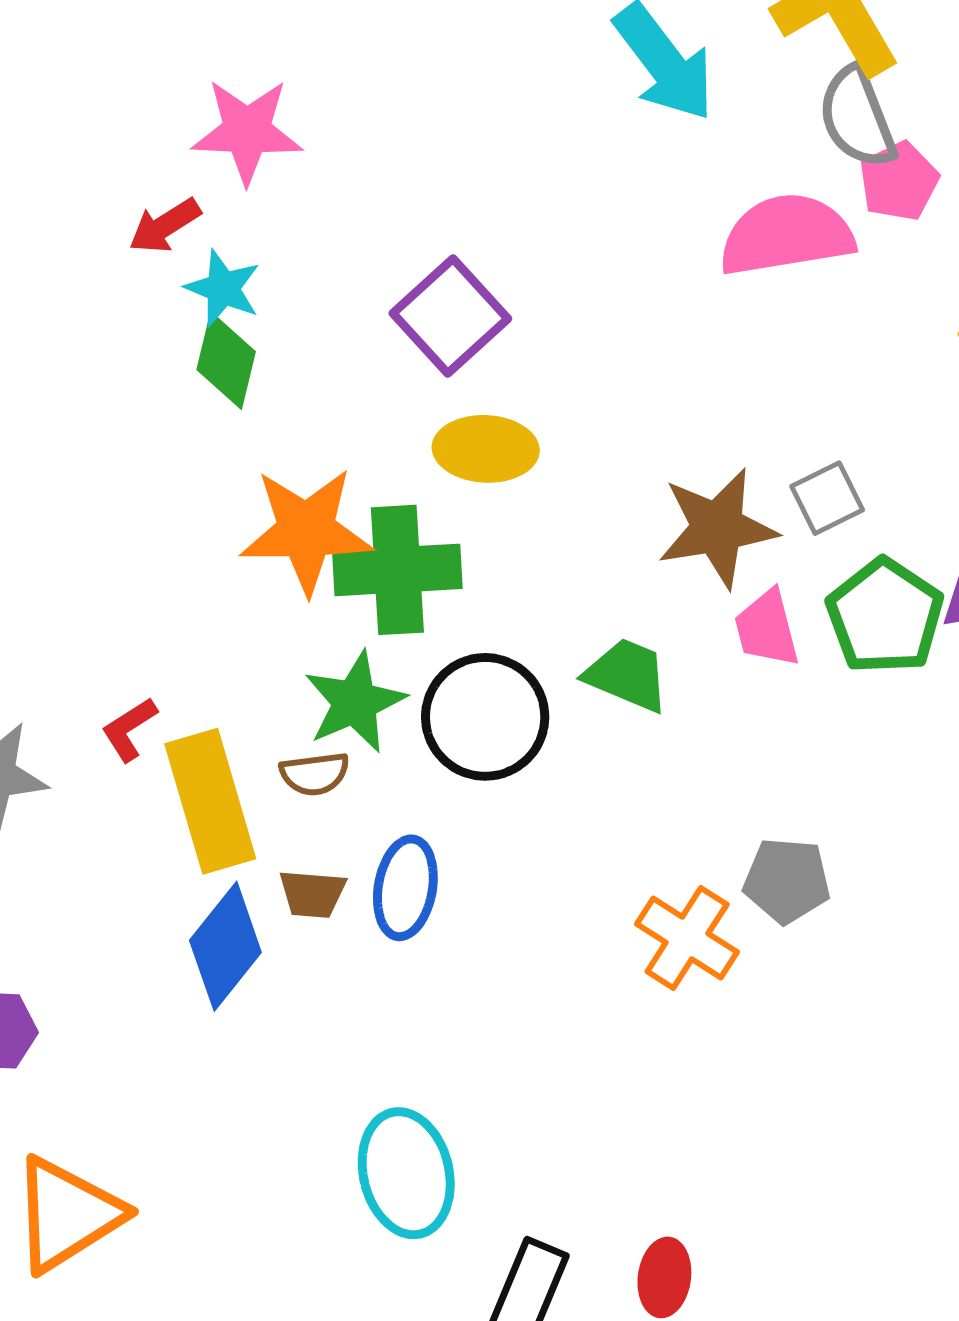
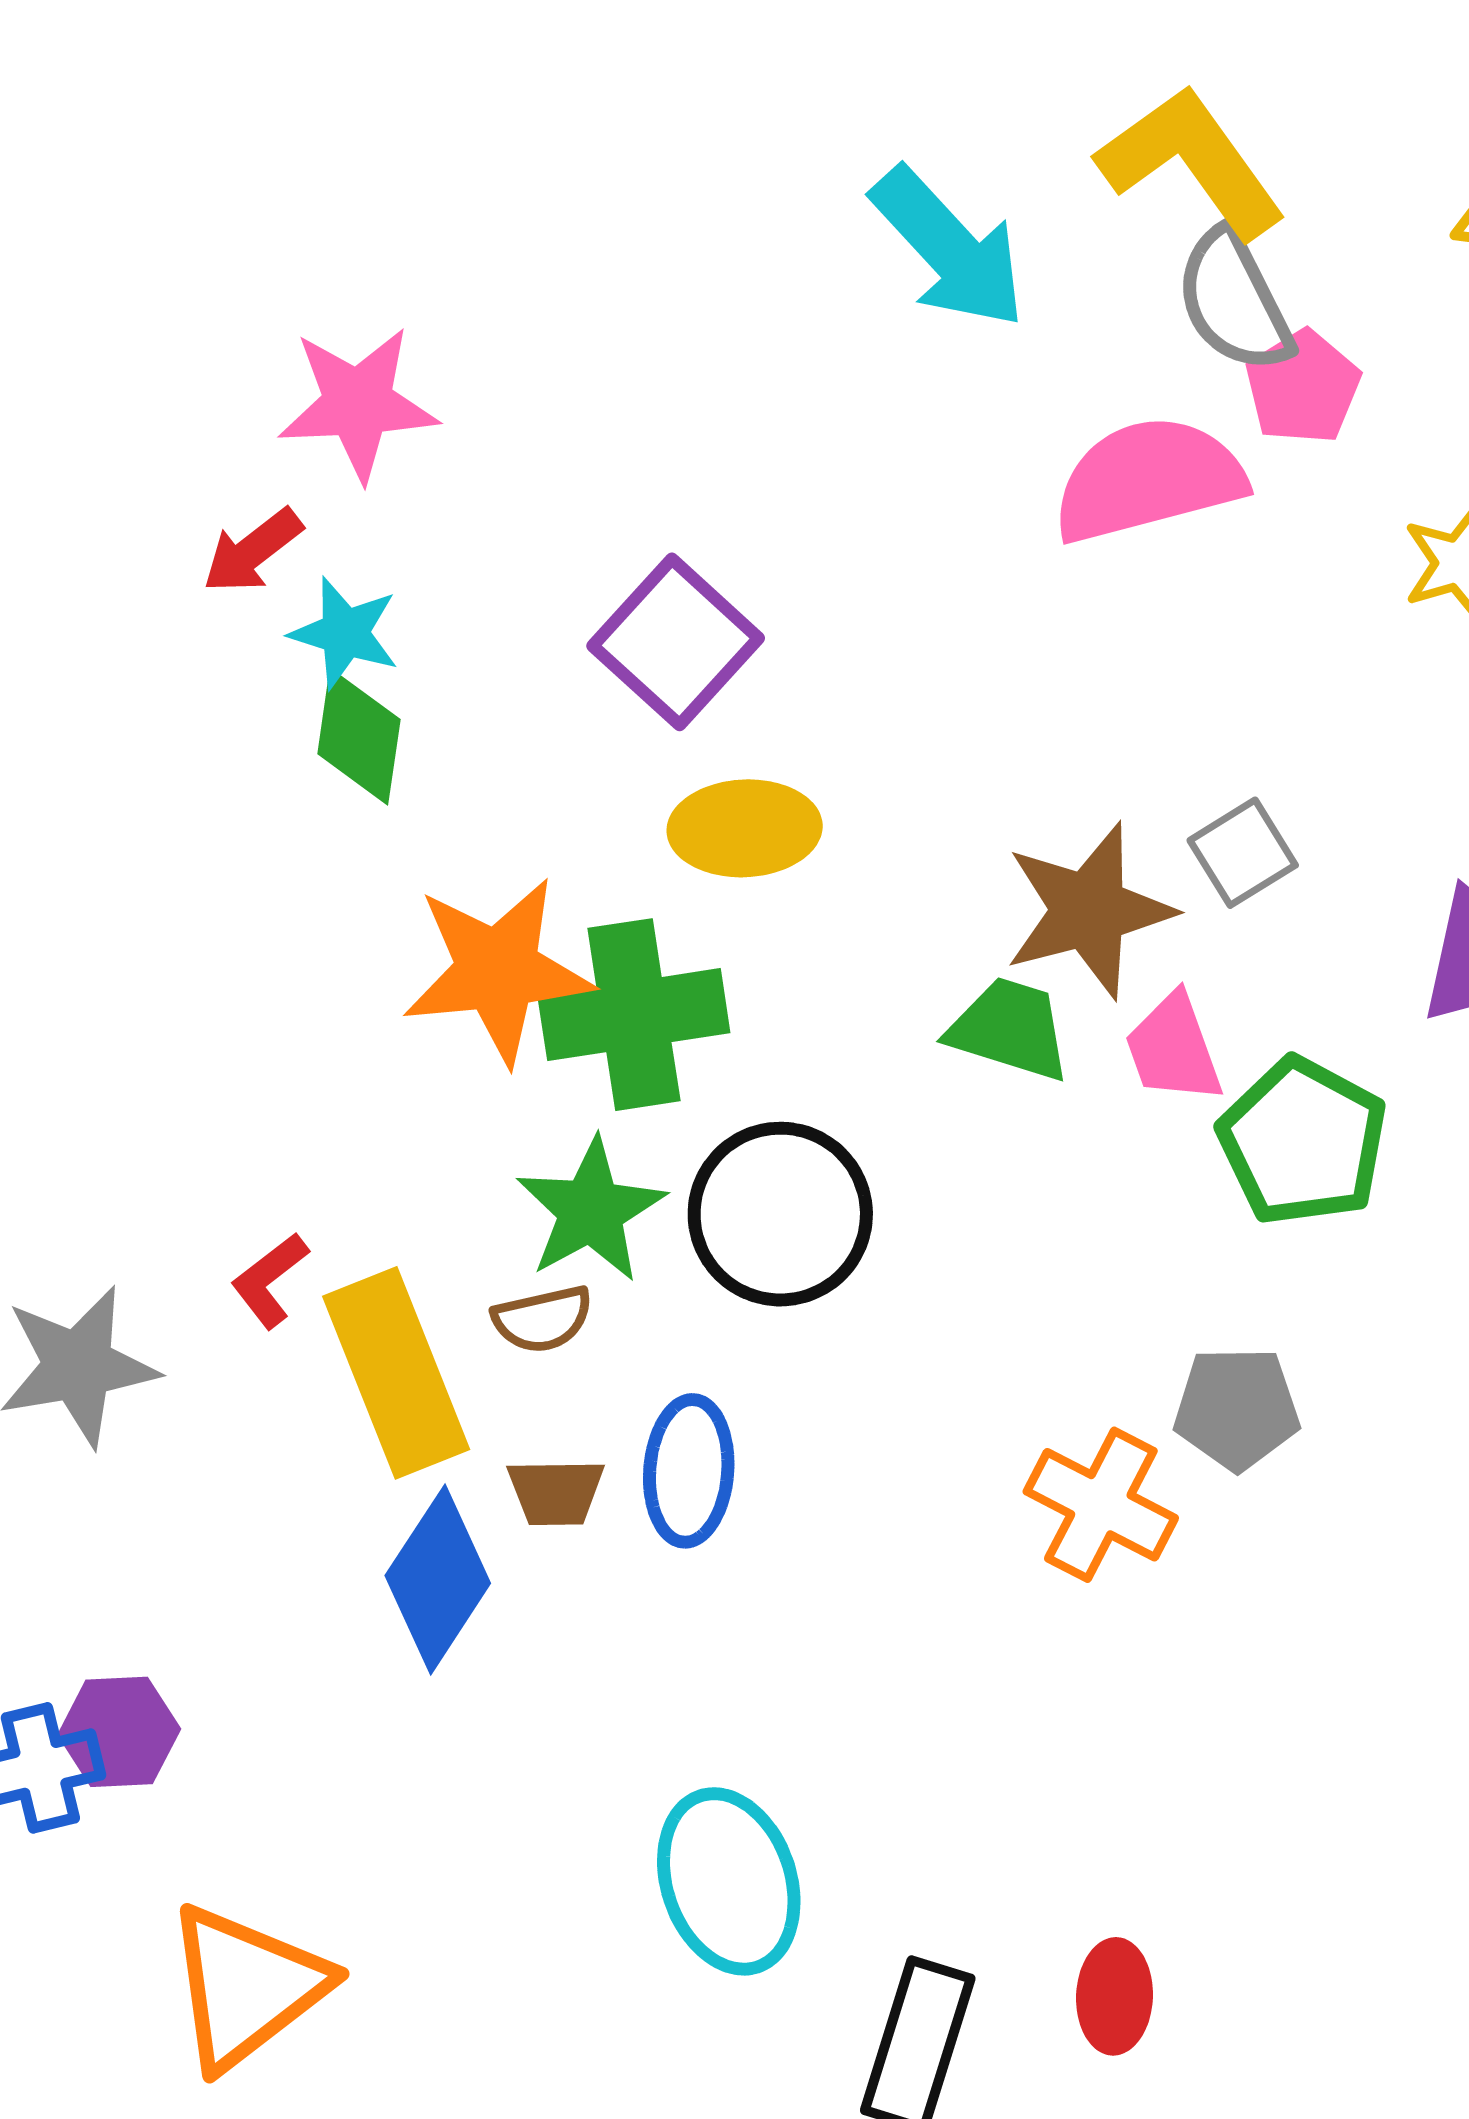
green pentagon: (885, 616) -> (1303, 1141), moved
green trapezoid: (627, 675) -> (1010, 1029), moved

